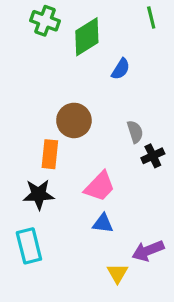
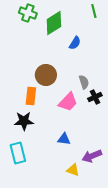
pink trapezoid: (100, 186) -> (68, 102), moved
yellow triangle: (117, 273) -> (73, 170), turned -40

